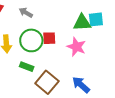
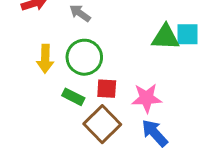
red square: (49, 38) -> (107, 89), moved
pink star: (76, 47) -> (147, 98), moved, turned -30

